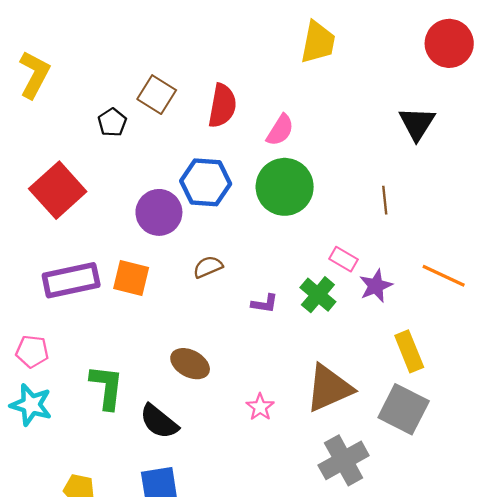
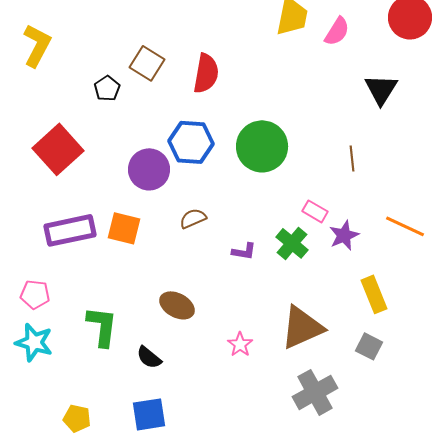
pink semicircle: (280, 130) -> (337, 31), moved
gray square: (404, 409) -> (369, 346), size x0.6
black semicircle: (159, 421) -> (149, 357), size x0.7

